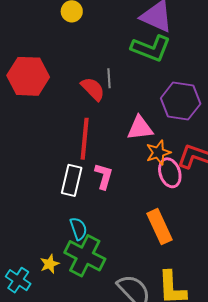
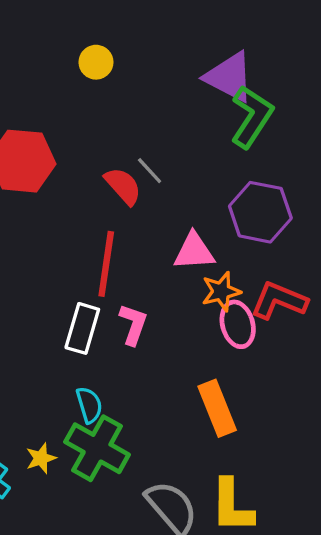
green L-shape: (151, 48) -> (252, 117), moved, turned -81
gray line: (109, 78) -> (150, 171), turned -42

